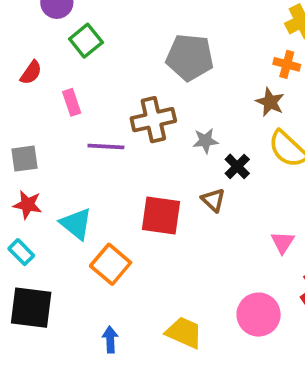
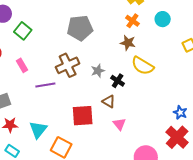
orange cross: (287, 64) -> (132, 21), turned 32
cyan triangle: (76, 224) -> (38, 130), turned 42
pink triangle: (283, 242) -> (119, 124), moved

